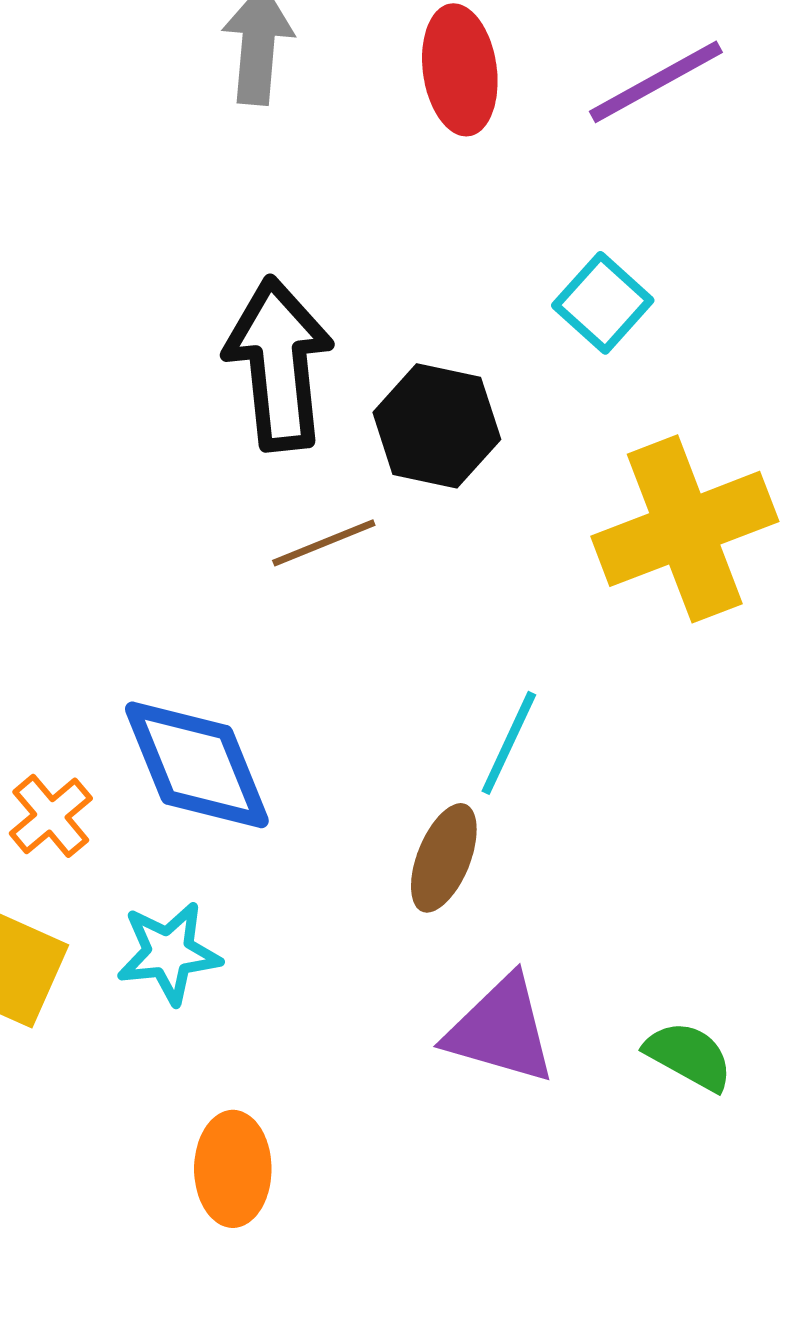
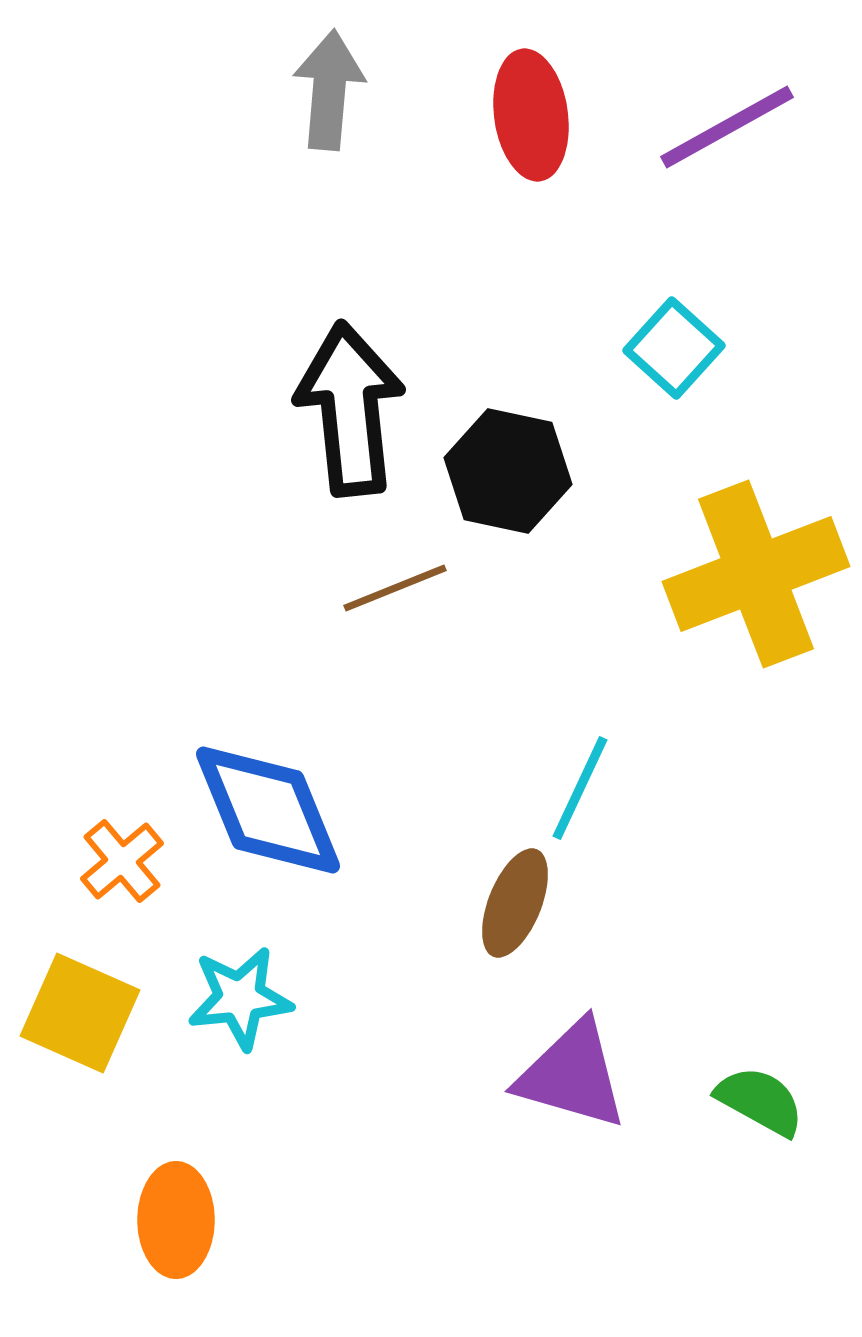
orange ellipse: (233, 1169) -> (176, 1220), moved

